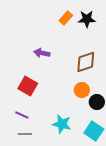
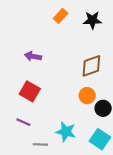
orange rectangle: (66, 18) -> (61, 16), moved
purple arrow: (42, 53) -> (33, 56), moved
gray line: (25, 134) -> (40, 144), moved

